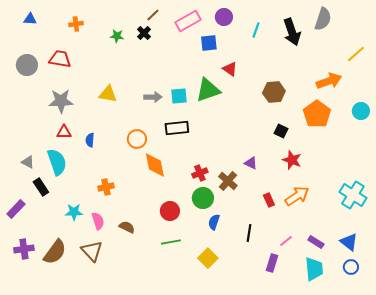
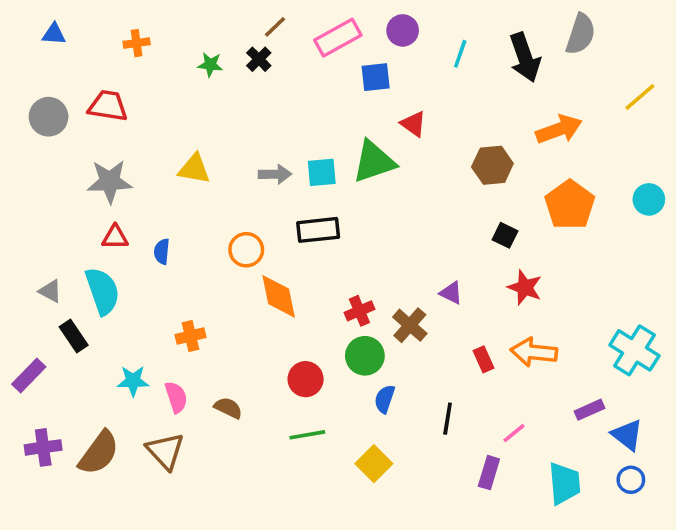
orange arrow: (329, 81) -> (559, 129), moved
orange arrow: (297, 196) -> (534, 352), turned -140
purple rectangle: (316, 242) -> (590, 410), moved, turned -56

